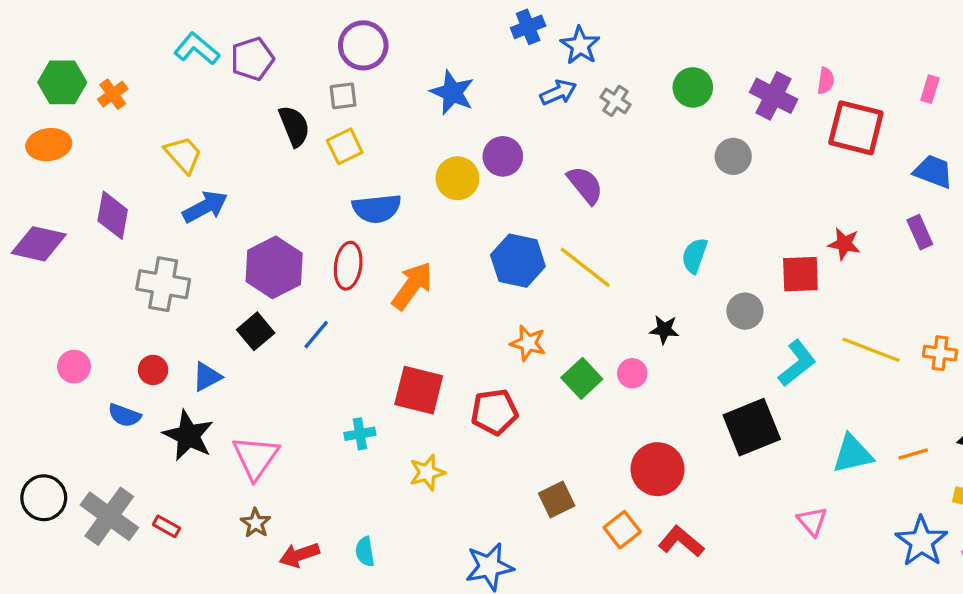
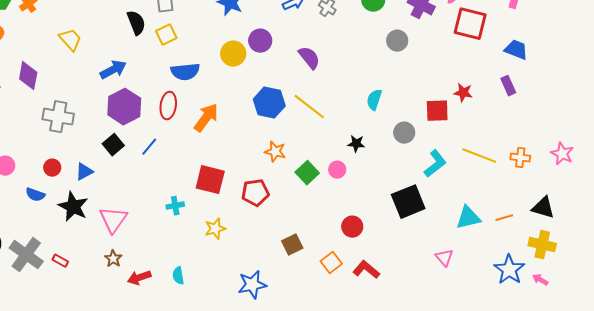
blue arrow: (205, 207) -> (113, 70), moved
red circle: (658, 469) -> (352, 227), size x0.7

